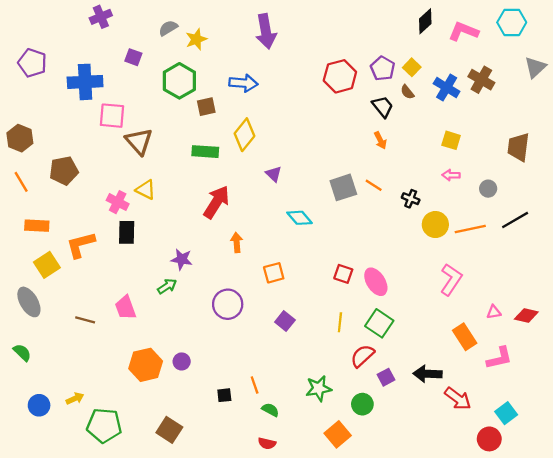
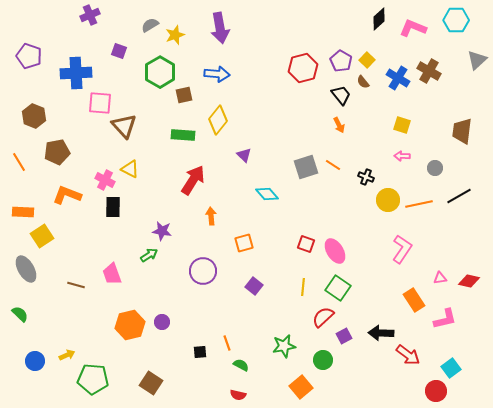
purple arrow: (266, 31) -> (220, 28), moved
brown hexagon: (20, 138) -> (34, 116), moved
orange rectangle: (37, 226) -> (23, 212), moved
orange L-shape: (81, 245) -> (67, 195), moved, turned 36

